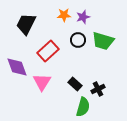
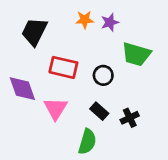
black circle: (78, 40) -> (103, 75), moved
red rectangle: (48, 51) -> (63, 67), turned 55
green semicircle: (83, 107) -> (87, 142), moved

